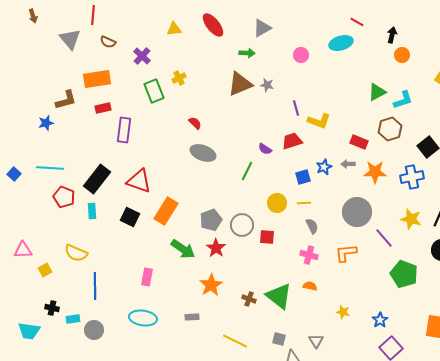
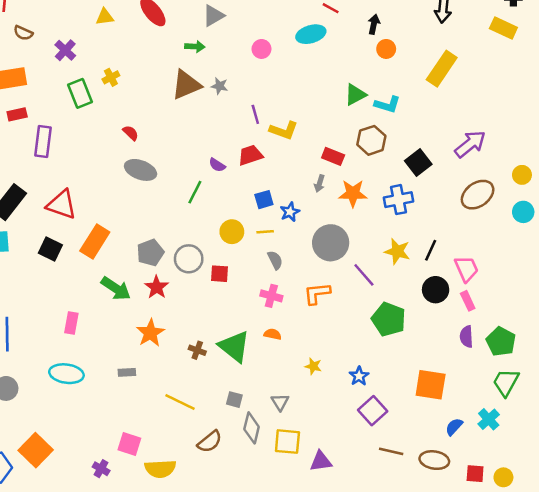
cyan L-shape: (403, 100) -> (387, 105), turned 35
gray arrow: (348, 164) -> (320, 184), turned -72
blue star: (324, 167) -> (290, 212), moved

